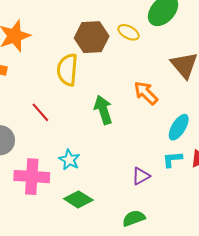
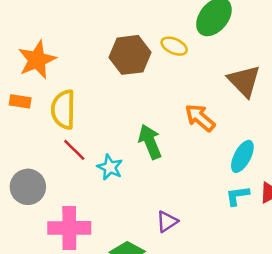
yellow semicircle: (67, 70) -> (63, 110), moved
cyan star: (69, 160) -> (110, 167), moved
purple triangle: (141, 176) -> (167, 222), moved

